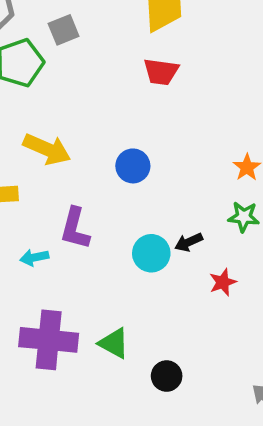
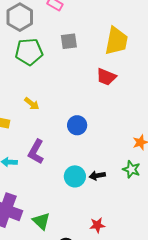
gray square: (64, 30) -> (69, 41), moved
yellow arrow: (47, 149) -> (32, 104), size x0.6
red star: (223, 282) -> (97, 225), moved

